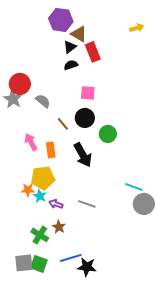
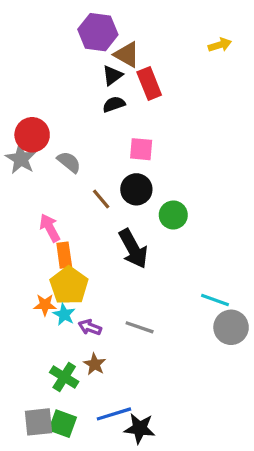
orange rectangle: (51, 150) -> (64, 255), moved
yellow pentagon: (43, 178) -> (69, 286), turned -30

